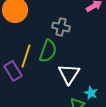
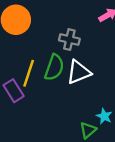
white triangle: (69, 74) -> (79, 72), moved, turned 35

